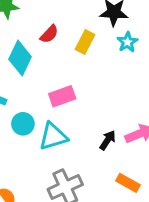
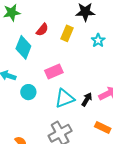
cyan star: (127, 42) -> (98, 40), moved
cyan triangle: (53, 136) -> (65, 98), moved

